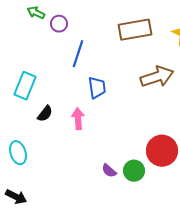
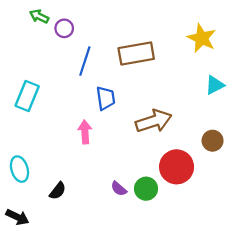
brown rectangle: (135, 30) -> (136, 53), moved
brown arrow: (157, 77) -> (154, 121), moved
black semicircle: (45, 114) -> (58, 191), moved

